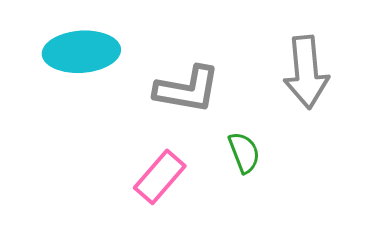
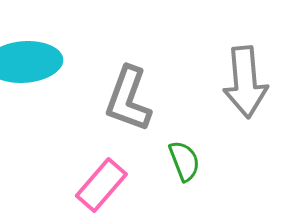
gray L-shape: (187, 89) -> (128, 99), turned 100

